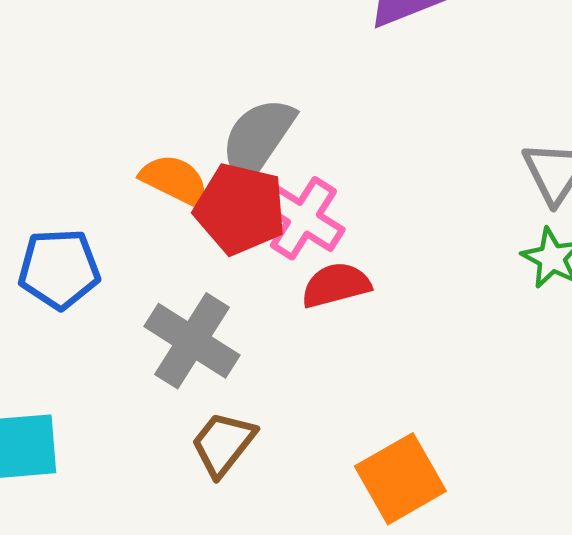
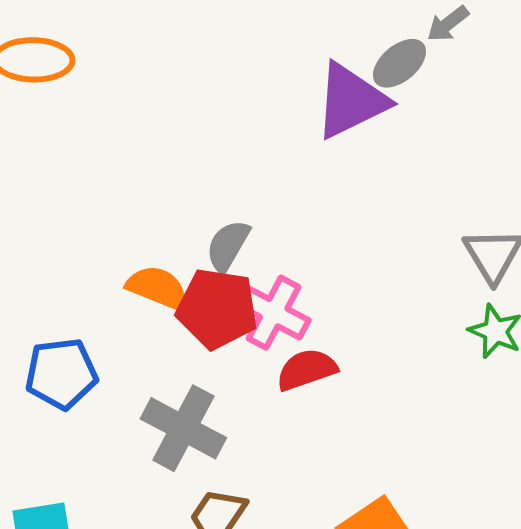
gray semicircle: (258, 139) -> (228, 246), size x0.7

